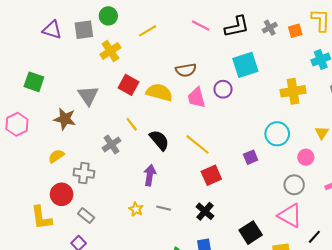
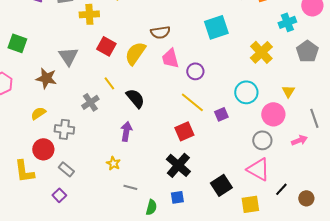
yellow cross: (110, 51) -> (89, 14), turned 30
purple circle: (223, 89) -> (195, 71), moved
yellow cross: (293, 91) -> (261, 52), turned -35
yellow semicircle: (159, 92) -> (135, 53), turned -70
yellow line: (198, 144) -> (192, 102), moved
pink circle: (306, 157) -> (273, 114), size x1.5
gray line: (164, 208) -> (130, 187), moved
black cross: (205, 211) -> (178, 165), size x1.4

